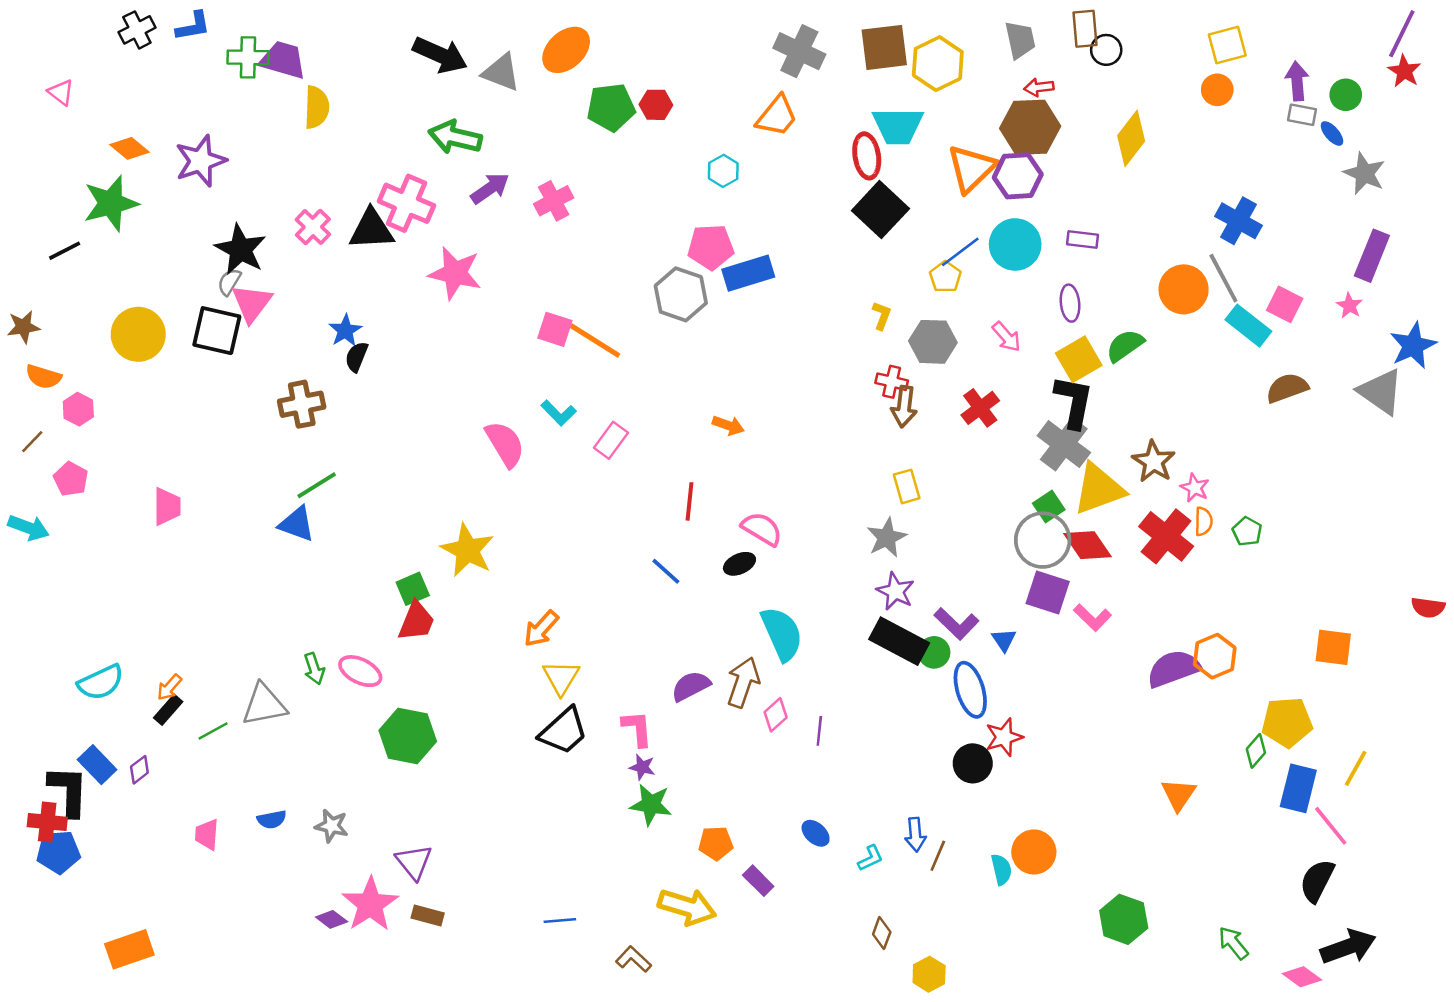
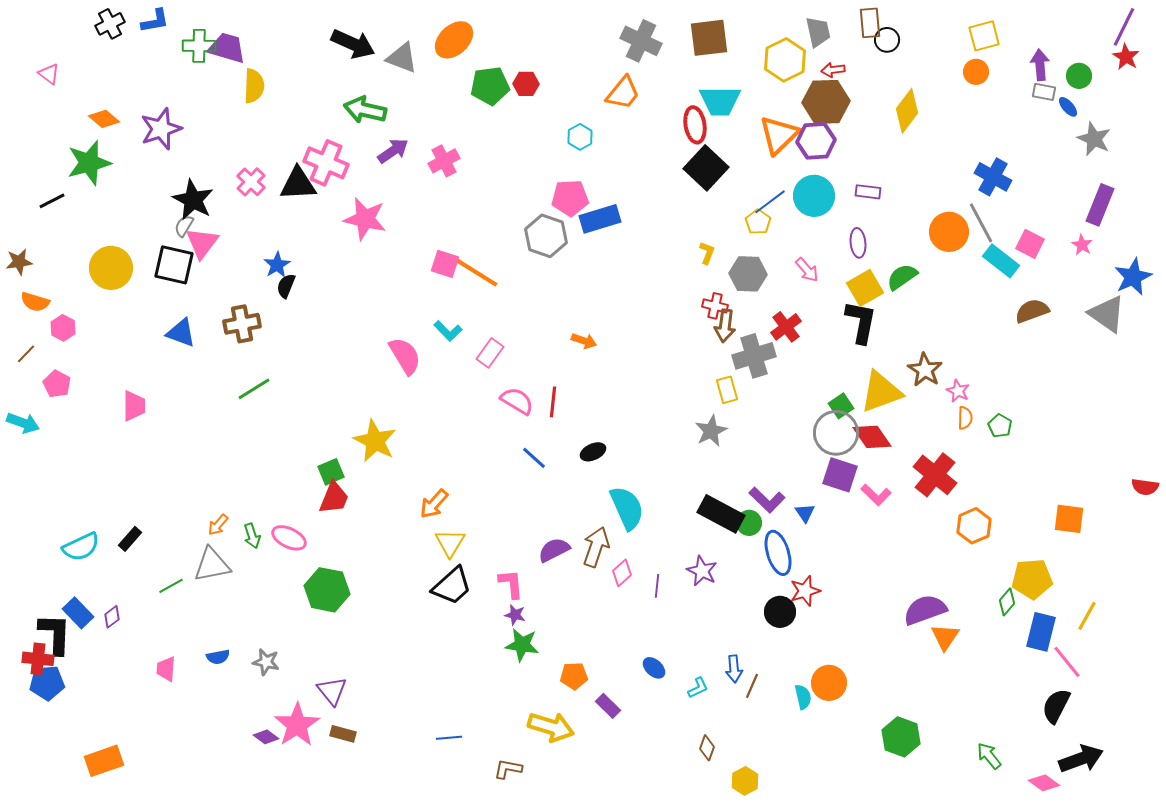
yellow hexagon: (938, 64) -> (785, 60), moved
gray cross: (1064, 444) -> (754, 356), moved, turned 36
blue triangle: (297, 524) -> (181, 333), moved
pink semicircle: (762, 529) -> (517, 401), moved
red cross: (1166, 536) -> (935, 475), moved
purple star: (895, 591) -> (702, 571), moved
purple semicircle: (1174, 669) -> (925, 610), moved
orange arrow: (169, 687) -> (218, 525), moved
black rectangle: (168, 710) -> (130, 539), moved
brown L-shape: (633, 959) -> (508, 769), turned -32

